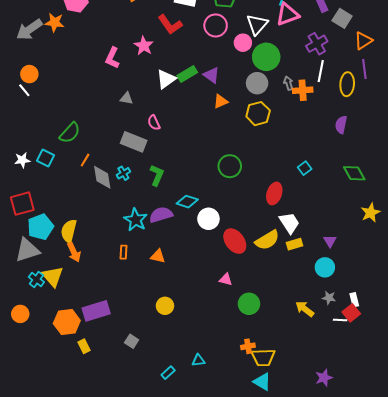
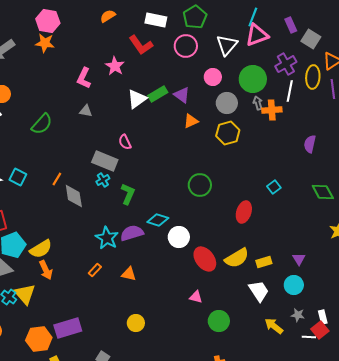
orange star: (55, 22) -> (45, 43), moved
pink circle: (243, 43) -> (213, 77), moved
green circle: (266, 57) -> (253, 79), moved
yellow ellipse: (347, 84) -> (313, 77), moved
gray triangle: (127, 98) -> (86, 111), moved
green semicircle: (70, 133) -> (42, 124), moved
cyan cross: (123, 173) -> (103, 180), moved
white trapezoid: (289, 223) -> (259, 291), moved
yellow semicircle: (69, 231) -> (41, 249), turned -135
orange rectangle: (123, 252) -> (95, 270), turned 40

